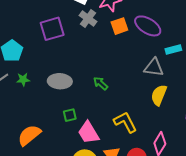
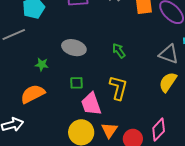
green star: (23, 79) -> (42, 64), moved
green arrow: (101, 83) -> (119, 51), moved
yellow L-shape: (125, 122) -> (118, 88), moved, turned 30

